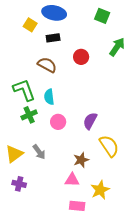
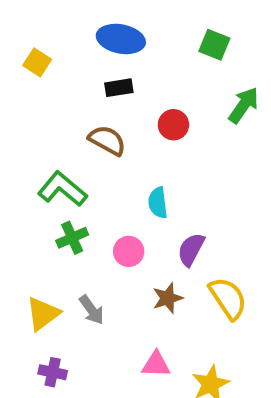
yellow square: (30, 25) -> (37, 62), moved
green L-shape: (24, 90) -> (62, 189), turned -30
cyan semicircle: (49, 97) -> (158, 203), moved
brown star: (81, 160) -> (168, 298), moved

